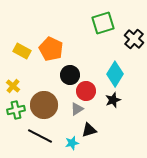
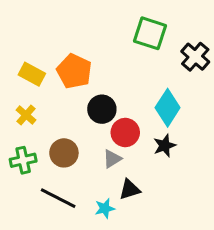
green square: (103, 23) -> (150, 33), turned 35
yellow cross: (13, 86) -> (26, 115), moved
brown circle: (44, 105) -> (64, 153), size x0.7

